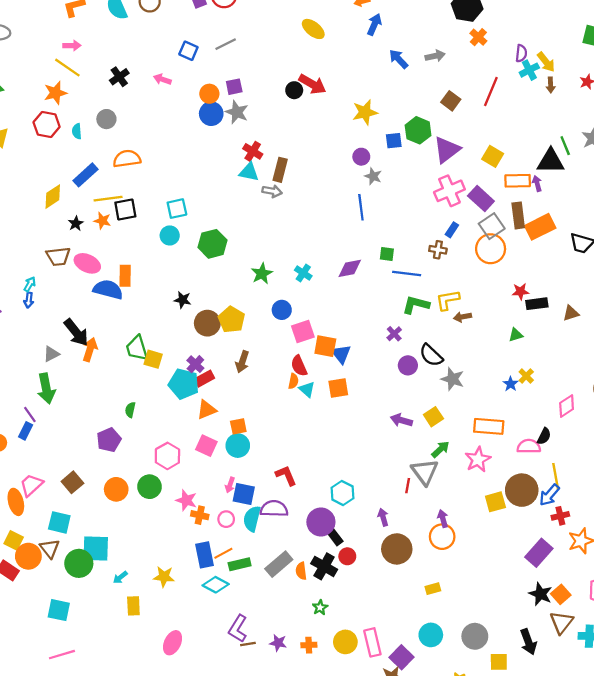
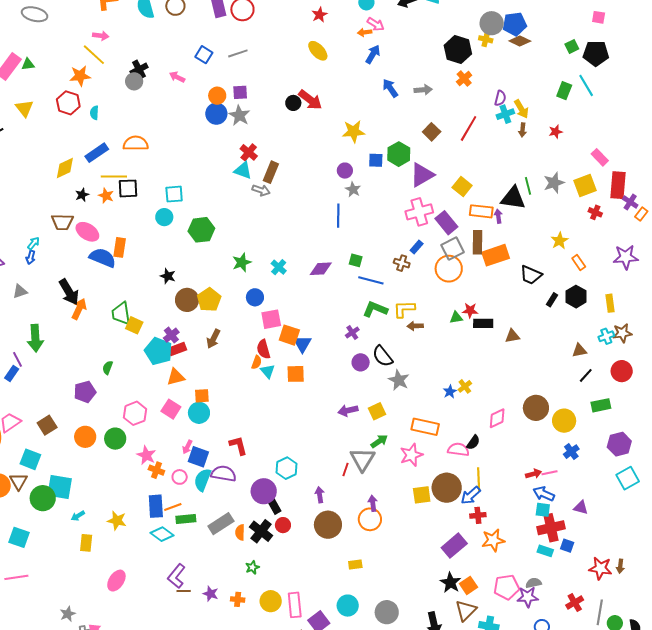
gray circle: (106, 119) -> (134, 81), moved
green triangle: (516, 335) -> (456, 318), moved
gray triangle: (51, 354) -> (20, 291), moved
purple arrow: (401, 420) -> (348, 411), turned -36

